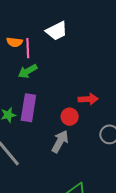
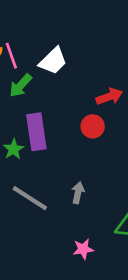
white trapezoid: (57, 31) -> (53, 61), moved
gray arrow: (60, 142) -> (78, 193), moved, size x0.7

